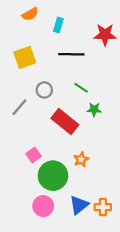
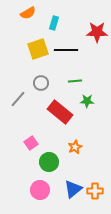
yellow square: (25, 57) -> (38, 49), moved
green line: (81, 88) -> (75, 81), turned -40
green circle: (53, 176) -> (49, 162), size x0.7

